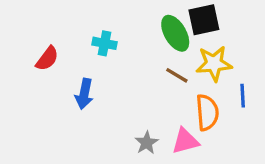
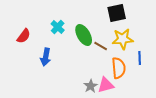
green ellipse: (175, 33) -> (84, 35), moved
cyan cross: (104, 43) -> (58, 27), turned 32
gray star: (147, 143) -> (91, 86), moved

